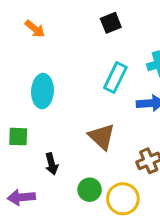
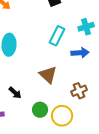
black arrow: (52, 164) -> (15, 93), turned -32

